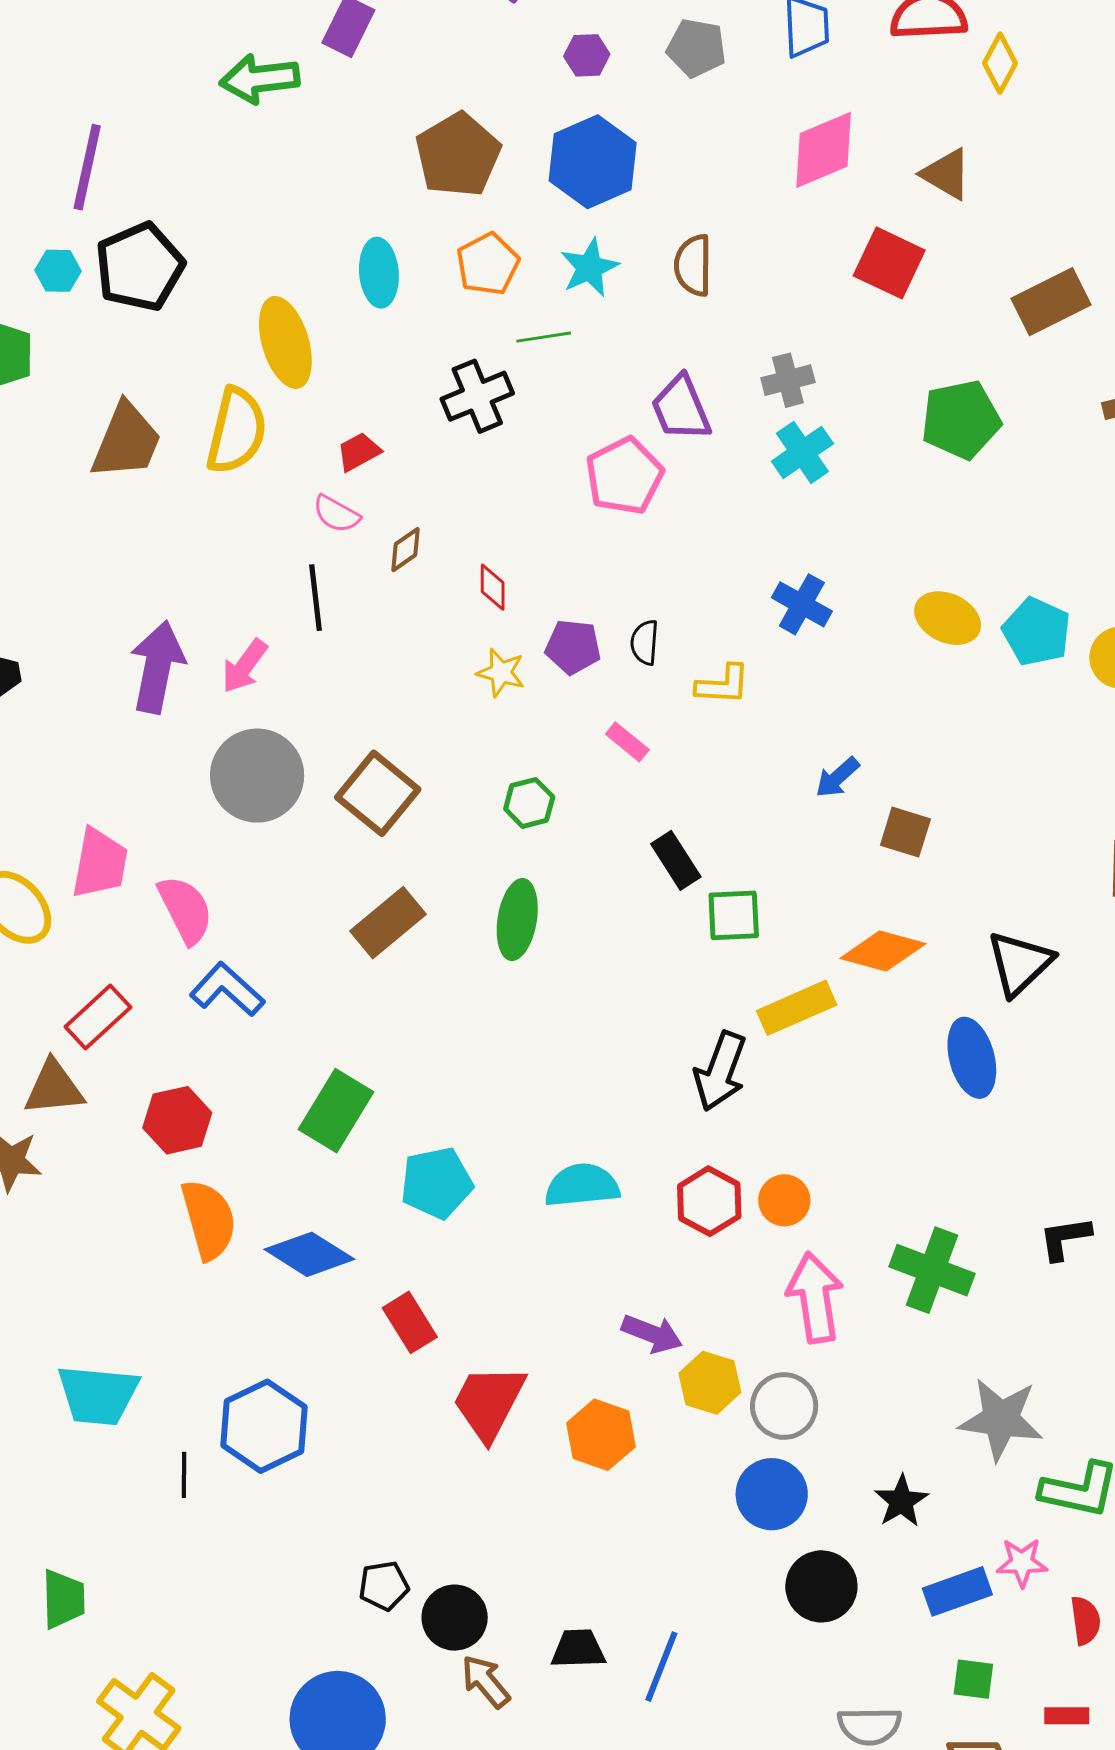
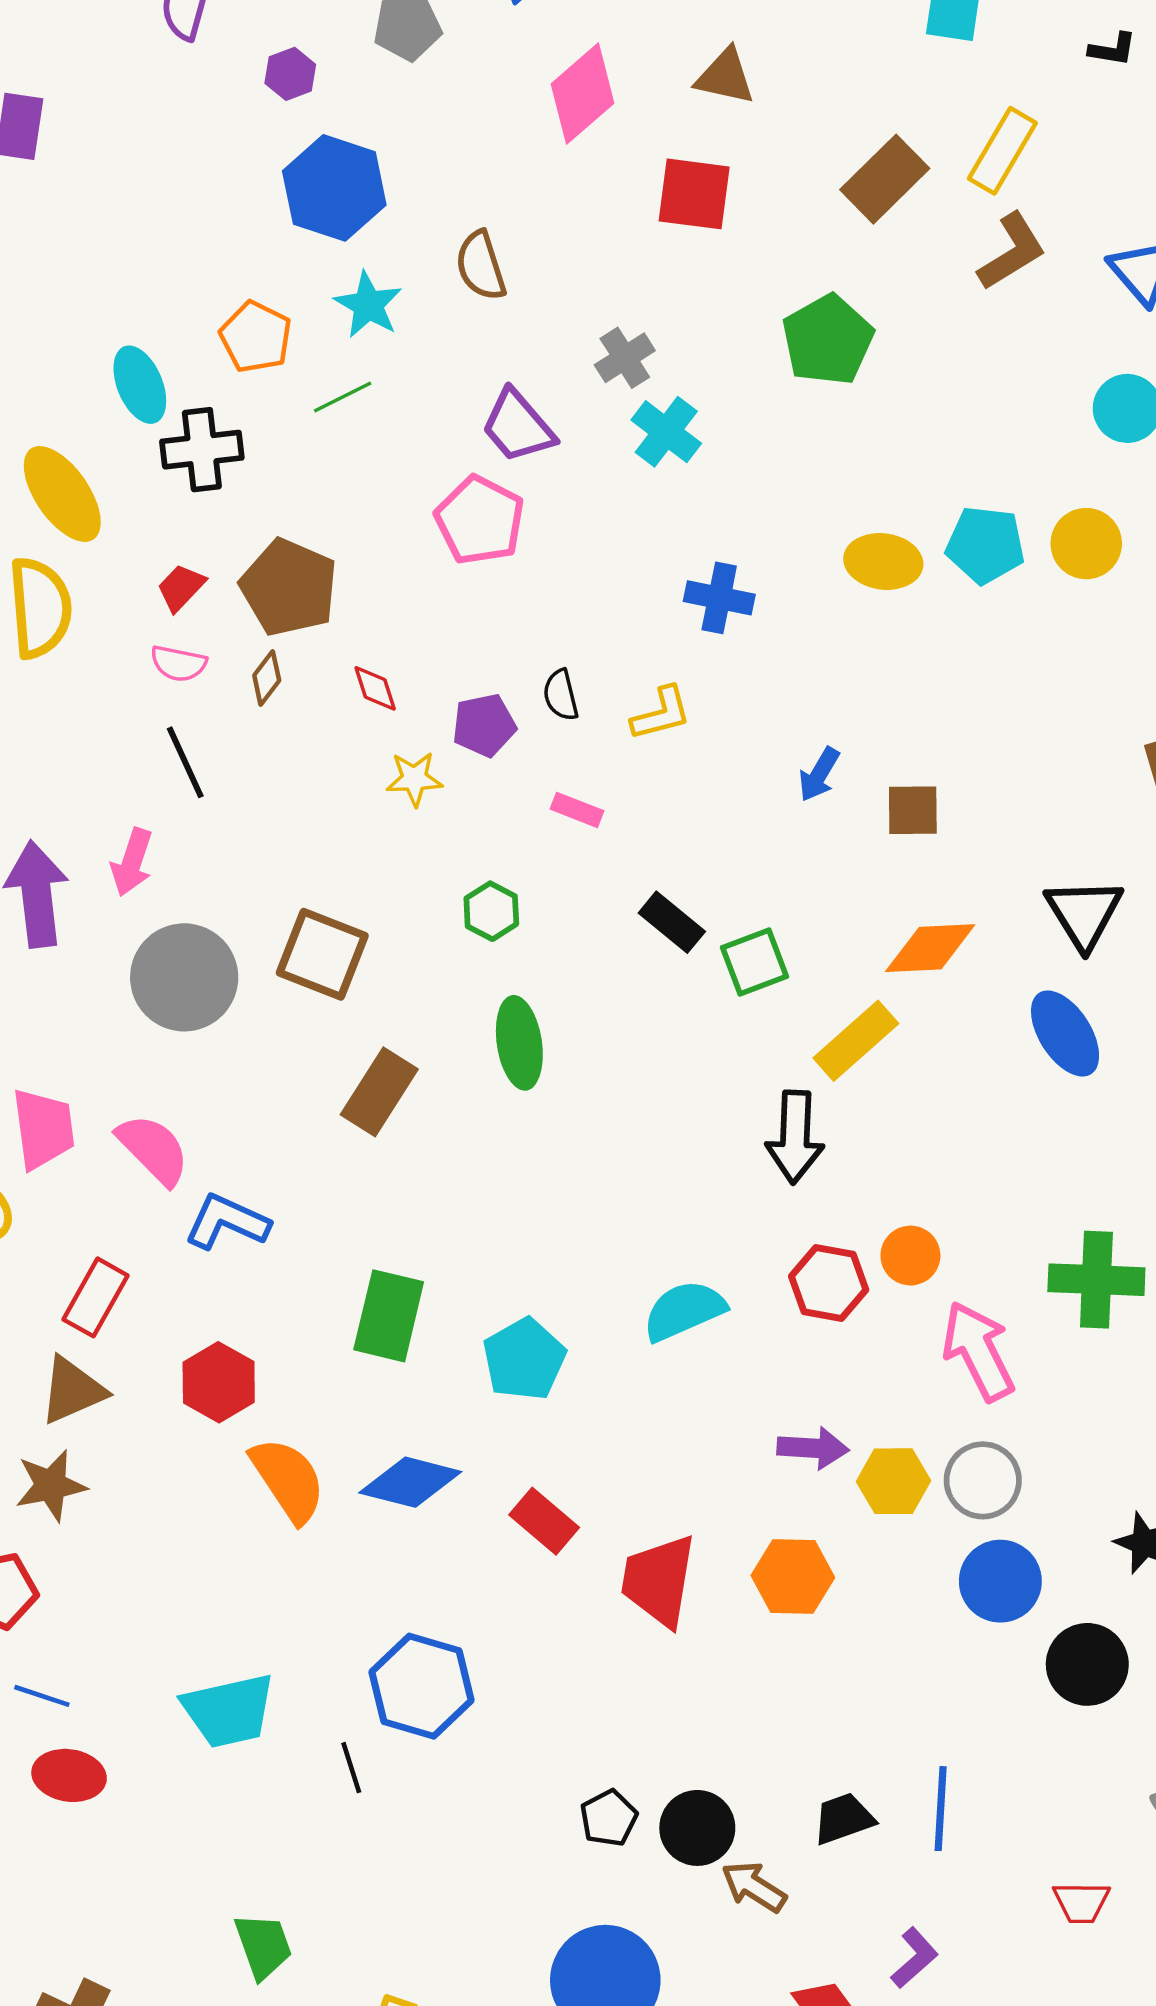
brown pentagon: (458, 155) -> (289, 587), moved
black cross: (477, 396) -> (202, 450), moved, turned 34

